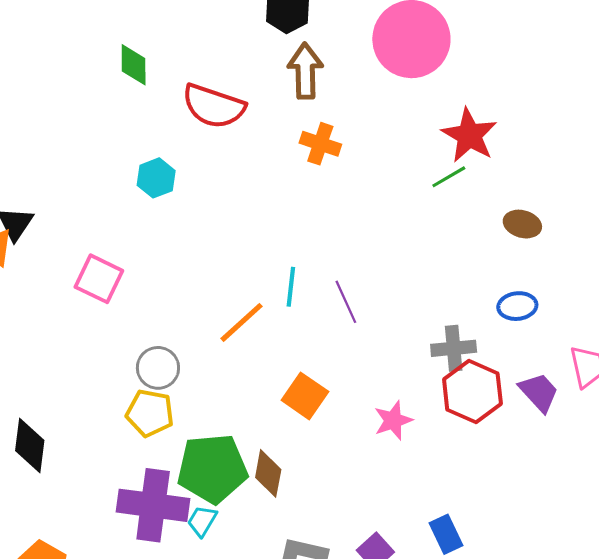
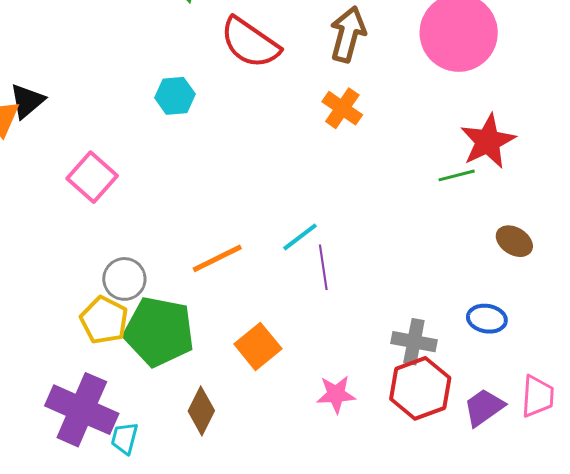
cyan line: (291, 287) -> (300, 237), moved, turned 30
purple trapezoid: (539, 392) -> (484, 407), turned -99
green pentagon: (212, 469) -> (159, 332), moved
cyan trapezoid: (202, 521) -> (125, 438), turned -32

